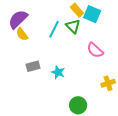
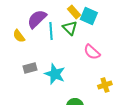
purple semicircle: (18, 19) -> (37, 19), moved
cyan line: (54, 29) -> (51, 31), turned -30
cyan star: (58, 72) -> (55, 74), size x1.5

